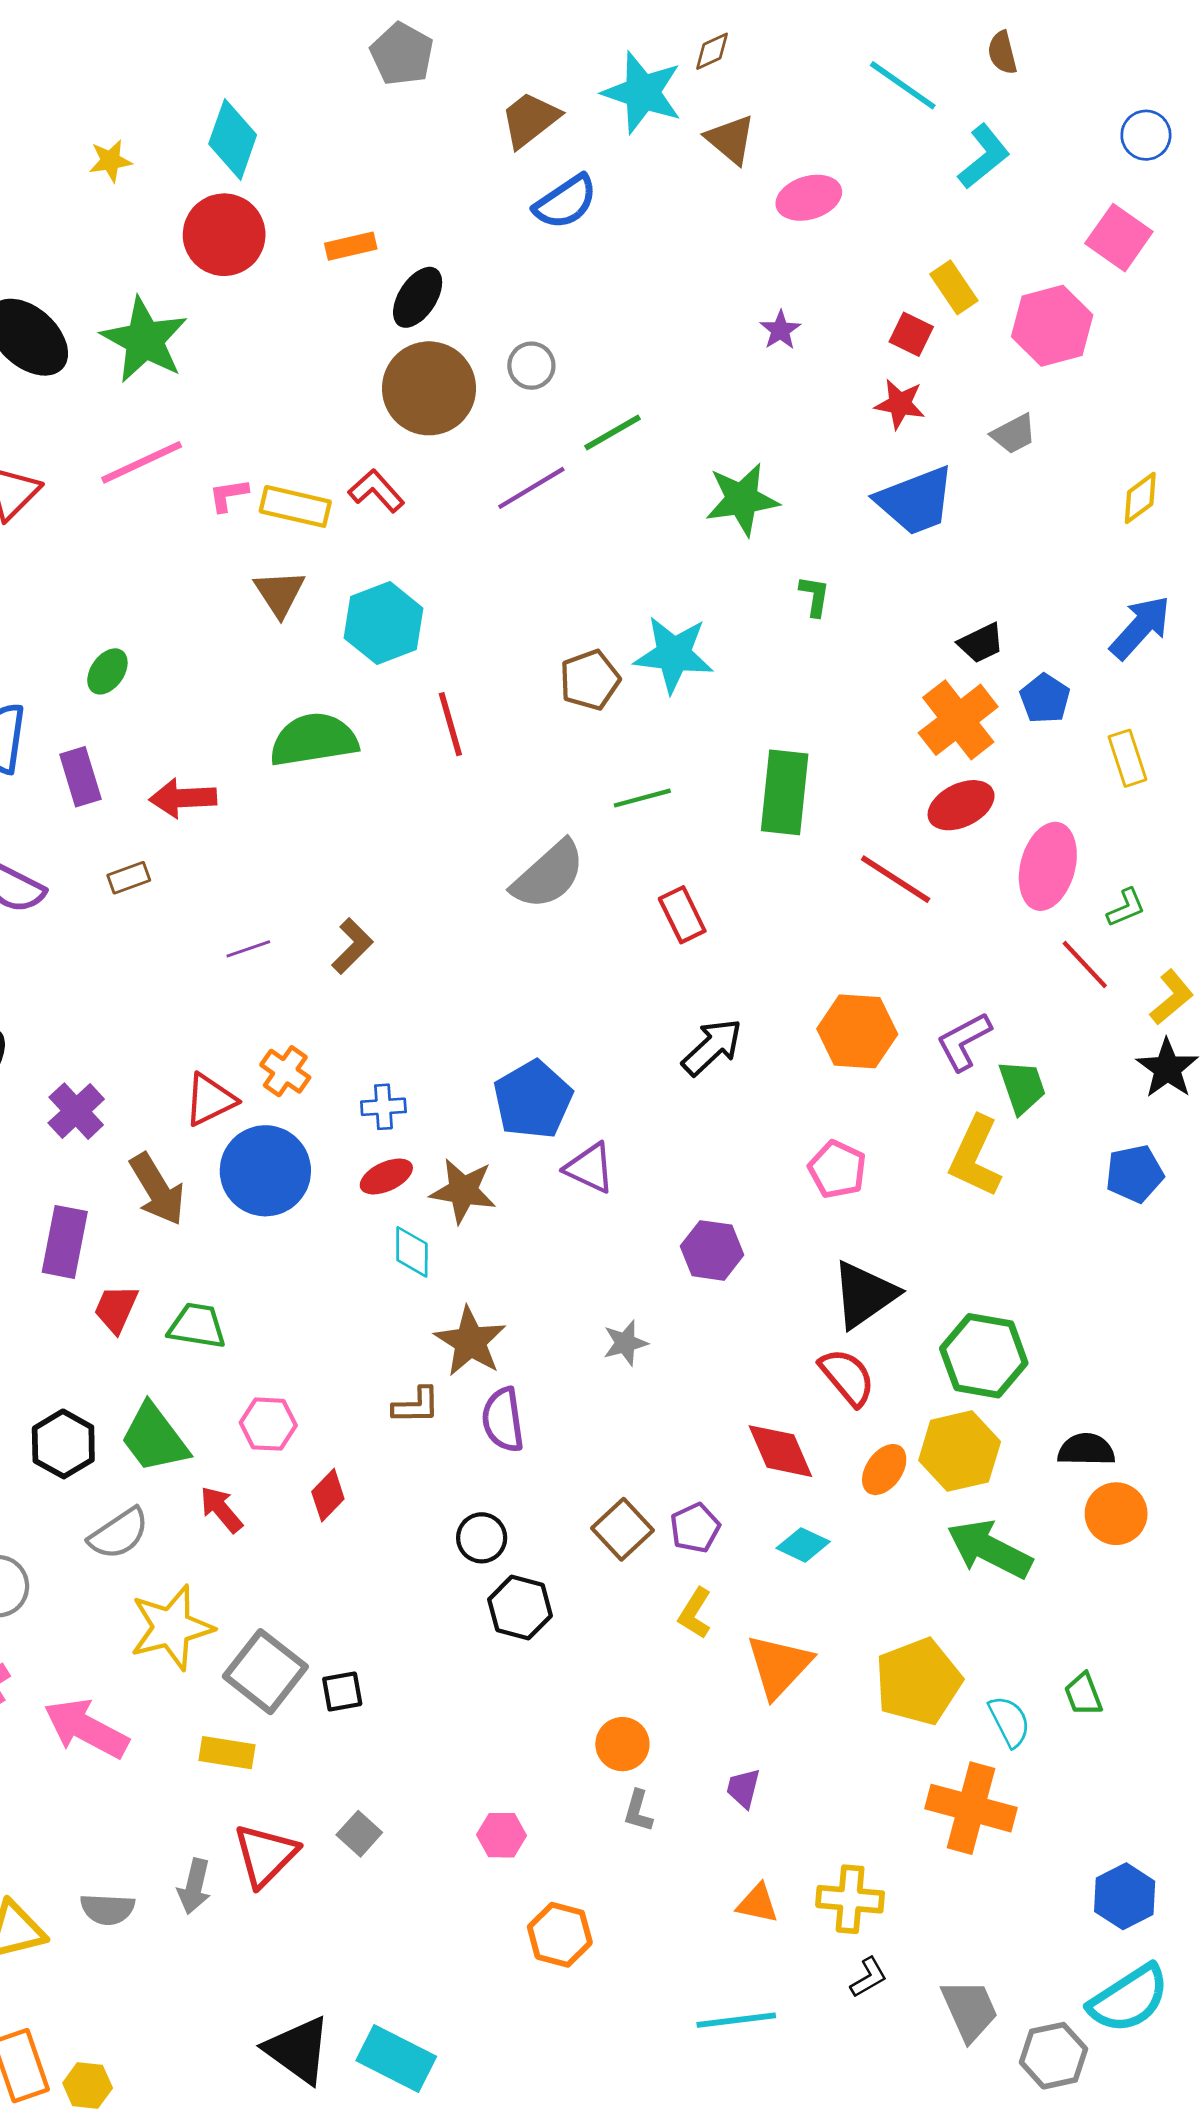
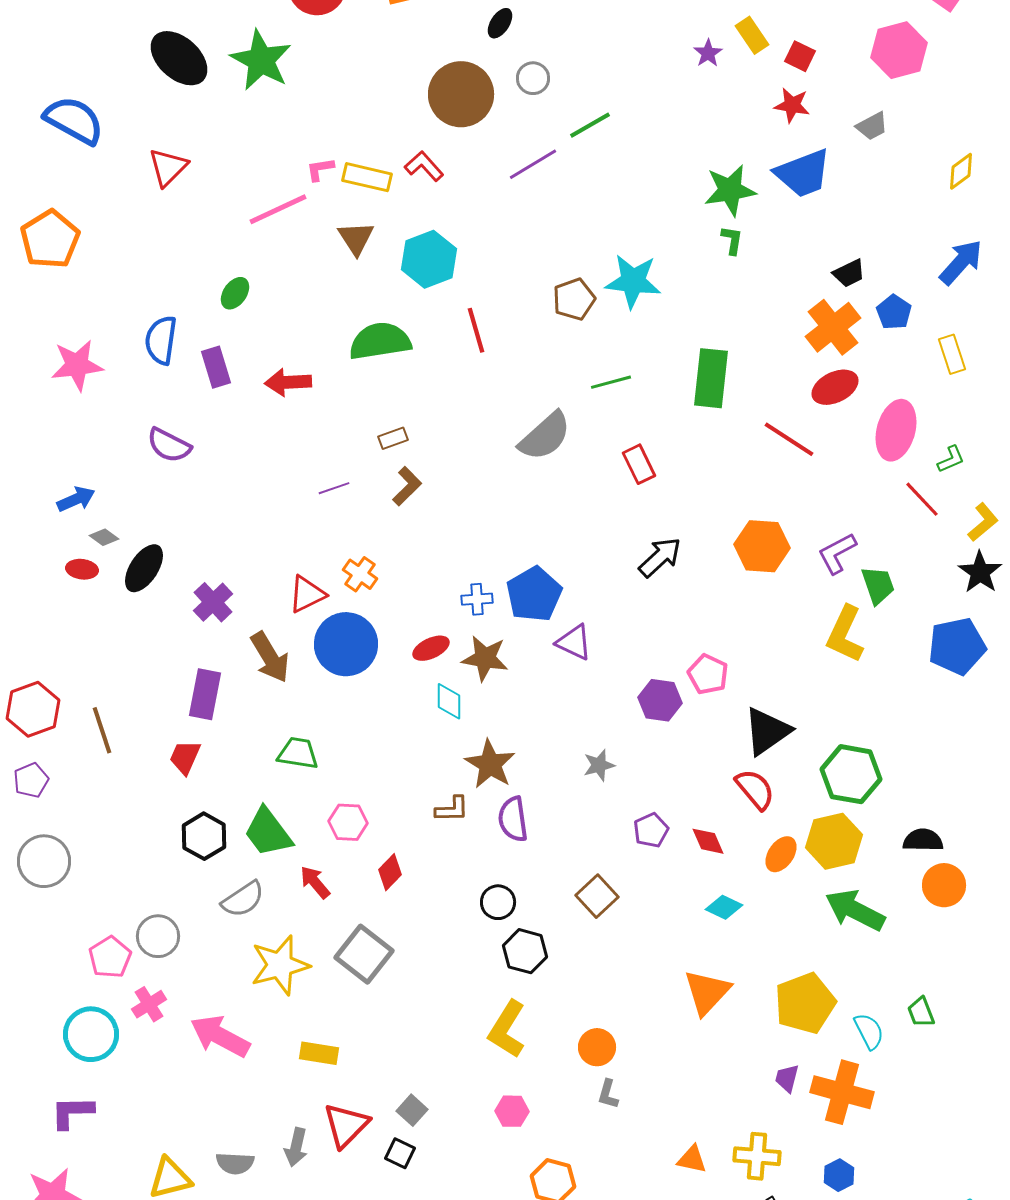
yellow rectangle: (954, 287) -> (752, 35), moved
black ellipse: (418, 297) -> (500, 23), moved, size x0.7
pink line: (142, 462) -> (278, 209), moved
green star: (742, 499) -> (730, 190), moved
brown rectangle: (129, 878) -> (393, 438), moved
blue cross: (383, 1107) -> (477, 599), moved
pink pentagon: (837, 1169) -> (708, 674), moved
blue pentagon: (1135, 1174) -> (957, 646), size x1.4
red trapezoid: (116, 1309) -> (185, 757), moved
red diamond: (780, 1451) -> (708, 841), size x0.7
purple pentagon: (695, 1528) -> (651, 830), moved
yellow L-shape: (695, 1613) -> (507, 1029), moved, size x1.6
gray square: (265, 1672) -> (364, 954), moved
black square: (342, 1691) -> (400, 1153), moved, turned 36
purple trapezoid: (743, 1788) -> (787, 1078), moved
blue hexagon: (1125, 1896) -> (839, 1175), moved, size x0.7

